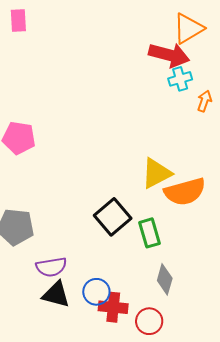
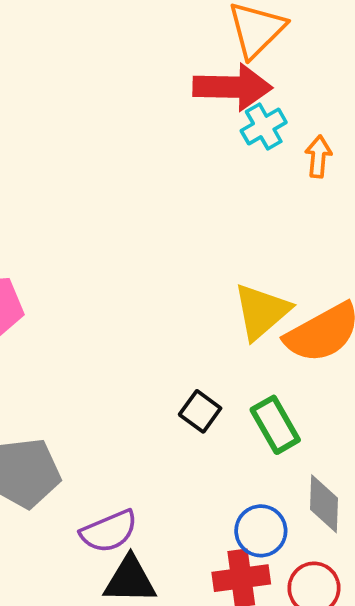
black square: (113, 217) -> (200, 411), size x0.6
blue circle: (96, 292) -> (261, 531), moved

